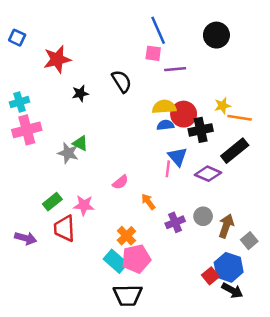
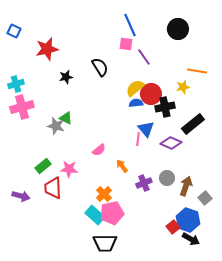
purple line: (175, 69) -> (144, 57), turned 60
yellow semicircle: (164, 107) -> (135, 88), turned -36
orange line: (240, 118) -> (197, 71), moved

